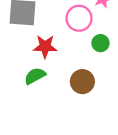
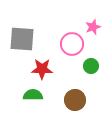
green semicircle: (35, 76) -> (33, 95), turned 30

